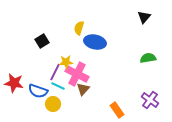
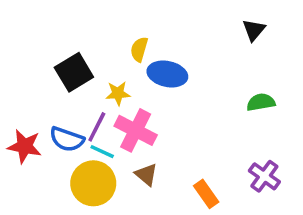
black square: (42, 41) -> (74, 72), size x1.5
yellow star: (66, 62) -> (118, 93), moved
brown triangle: (83, 89) -> (146, 175), moved, turned -32
blue semicircle: (38, 91) -> (67, 139), moved
yellow circle: (53, 104) -> (93, 183), size x1.6

